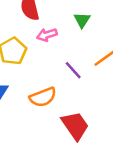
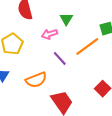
pink arrow: (47, 35) -> (49, 34), moved

